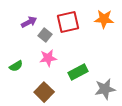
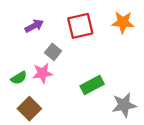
gray square: (45, 35) -> (53, 52), moved
pink star: (48, 58) -> (42, 73), moved
brown square: (44, 92) -> (29, 109), moved

